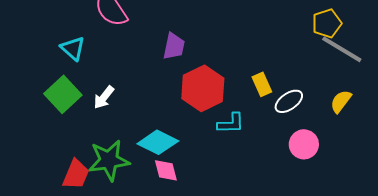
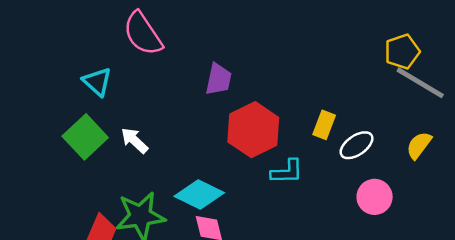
yellow rectangle: (262, 84) -> (324, 125), turned 45
white arrow: (104, 97) -> (134, 140), turned 95

